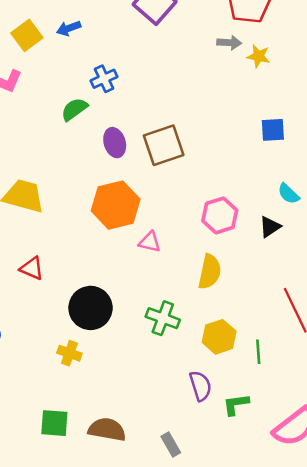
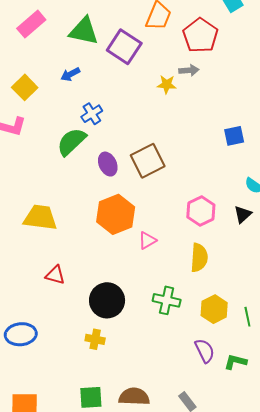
blue arrow: (69, 28) -> (70, 74), moved
yellow star: (259, 56) -> (167, 84), moved
green semicircle: (74, 109) -> (71, 142), size x1.4
pink triangle: (150, 242) -> (147, 240), turned -36
green L-shape: (236, 404) -> (235, 362), turned 30

